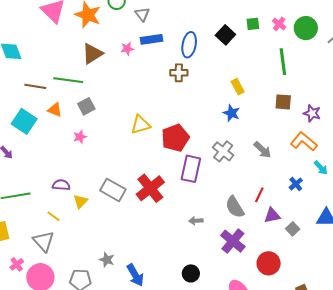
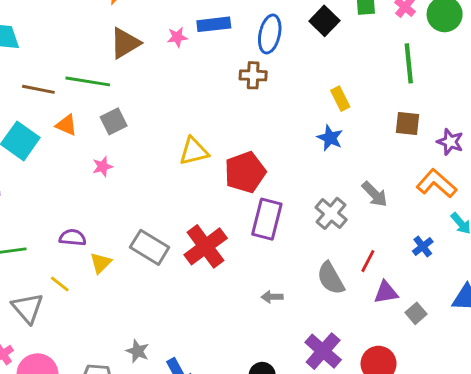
gray cross: (223, 151) -> (331, 213), moved
gray triangle: (44, 241) -> (28, 308), moved
purple cross: (233, 241) -> (323, 351), moved

